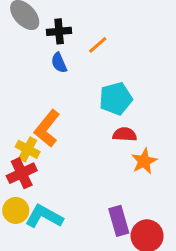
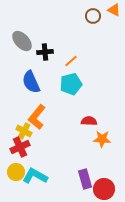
blue semicircle: (59, 63) -> (31, 82), moved, size x1.6
cyan pentagon: (116, 99) -> (71, 84), moved
orange star: (144, 161) -> (102, 139), turned 30

